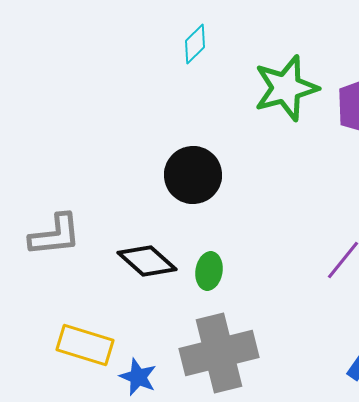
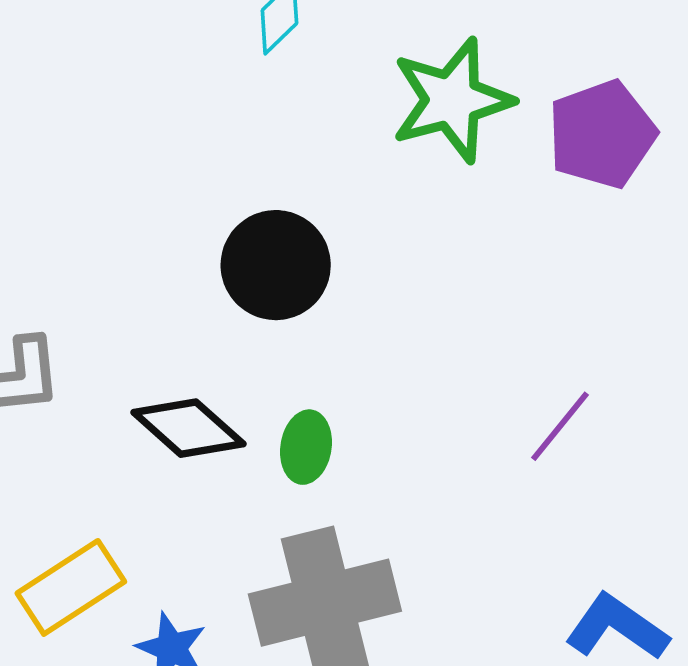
yellow rectangle: (85, 345) -> (71, 587), turned -50

